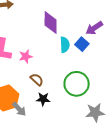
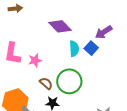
purple diamond: (51, 22) -> (60, 26), turned -45
green circle: (77, 84) -> (69, 81), moved

